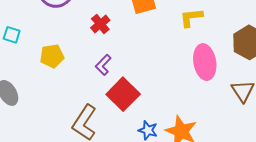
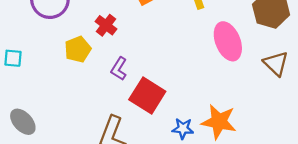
yellow pentagon: (52, 56) -> (78, 49), moved

